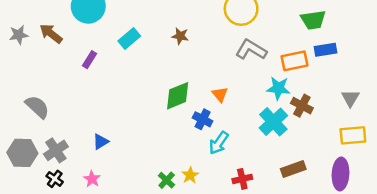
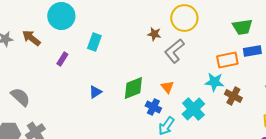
brown star: (180, 36) -> (154, 34), moved
cyan rectangle: (129, 39) -> (94, 42), turned -30
gray L-shape: (251, 50) -> (174, 51), moved, turned -70
cyan cross: (273, 122) -> (193, 109), moved
blue triangle: (101, 142) -> (95, 92), moved

